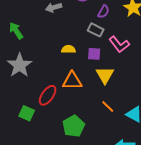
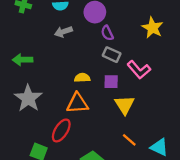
purple semicircle: (103, 12) -> (107, 33), moved, turned 128
green arrow: (16, 31) -> (23, 60), turned -54
orange triangle: (72, 81) -> (77, 103), moved

